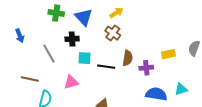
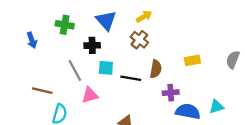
green cross: (56, 13) -> (65, 25), moved
gray line: (49, 54) -> (75, 71), moved
yellow rectangle: (168, 54) -> (192, 60), moved
purple cross: (146, 68) -> (171, 93), moved

